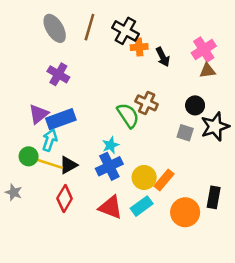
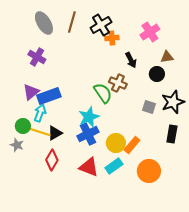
black cross: (125, 31) -> (101, 25), turned 30
pink cross: (204, 50) -> (150, 32), moved
black arrow: (163, 57) -> (131, 60), moved
purple cross: (58, 74) -> (37, 57), moved
black circle: (195, 105) -> (157, 74), moved
cyan star: (111, 145) -> (89, 117), size x1.5
gray star: (14, 192) -> (17, 145), moved
black rectangle: (214, 197) -> (172, 134), moved

